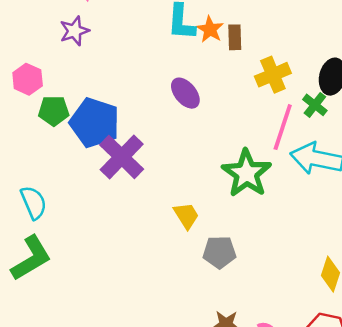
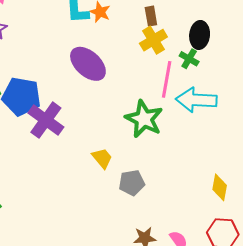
brown rectangle: (235, 37) -> (151, 16), moved
purple ellipse: (185, 93) -> (88, 64), size x1.5

